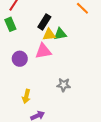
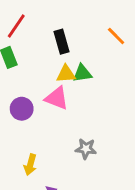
black rectangle: (44, 22) -> (61, 42), moved, turned -49
pink triangle: (43, 51) -> (57, 98), turned 30

